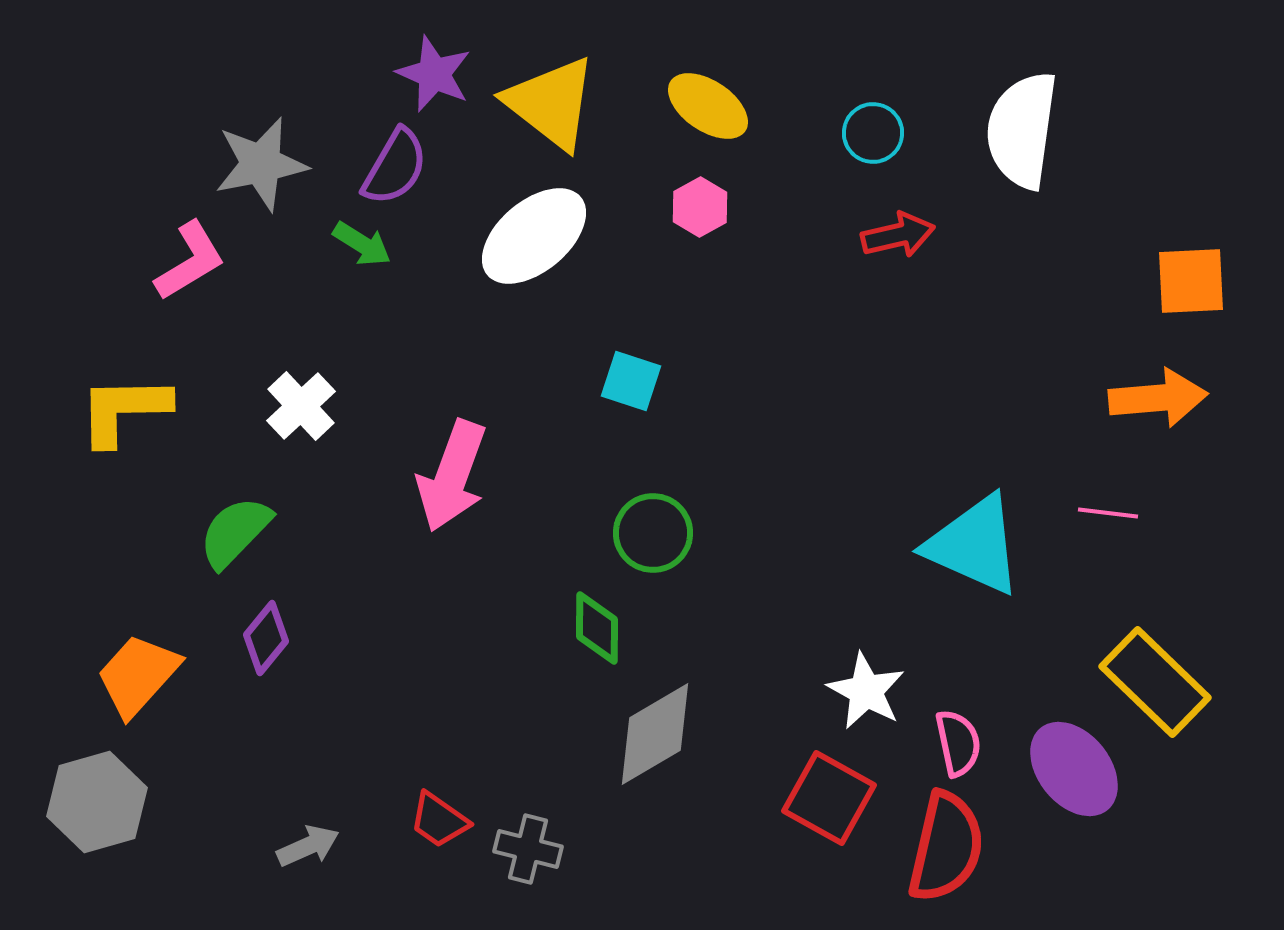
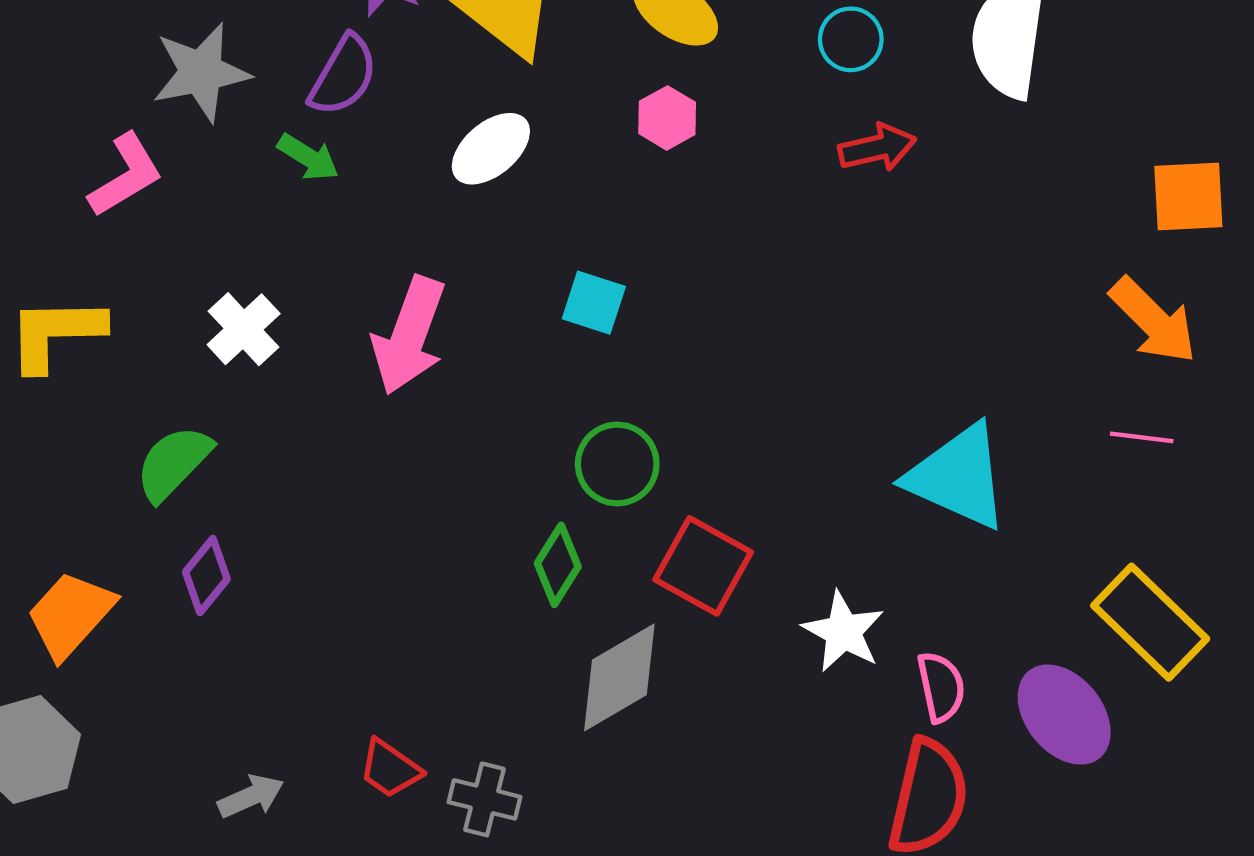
white ellipse: (534, 236) -> (491, 149), size x0.7
orange arrow: (1158, 398) -> (1153, 321), turned 50
pink arrow: (452, 476) -> (409, 336), moved
pink line: (1108, 513) -> (1142, 437), moved
green diamond: (597, 628) -> (558, 565), turned 32
red square: (829, 798) -> (703, 566), moved

